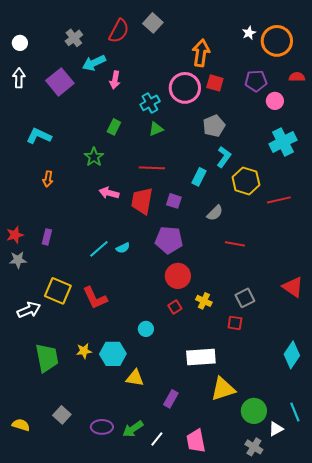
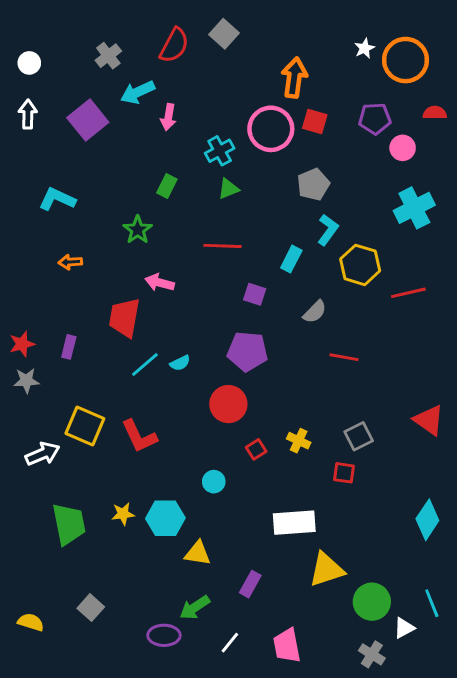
orange arrow: (48, 179) -> (70, 262), turned 77
red trapezoid: (142, 201) -> (124, 318), moved
red circle: (178, 276) -> (228, 404), moved
purple ellipse: (102, 427) -> (164, 635), moved
green arrow: (133, 429) -> (195, 608), moved

